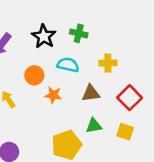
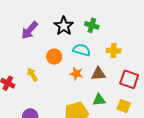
orange star: (53, 95) -> (76, 74), moved
red square: (130, 98) -> (129, 79), turned -30

